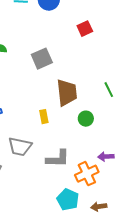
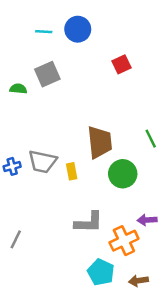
gray square: (42, 59) -> (47, 74), moved
green circle: (86, 119) -> (123, 174), size x1.5
gray trapezoid: (20, 147) -> (43, 162), moved

